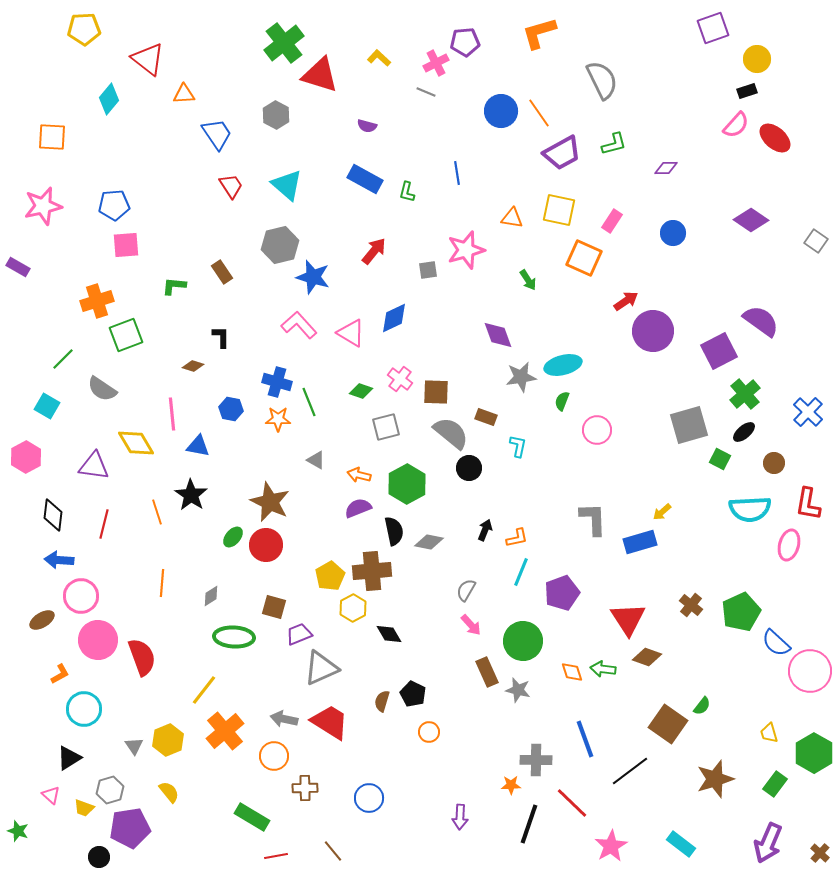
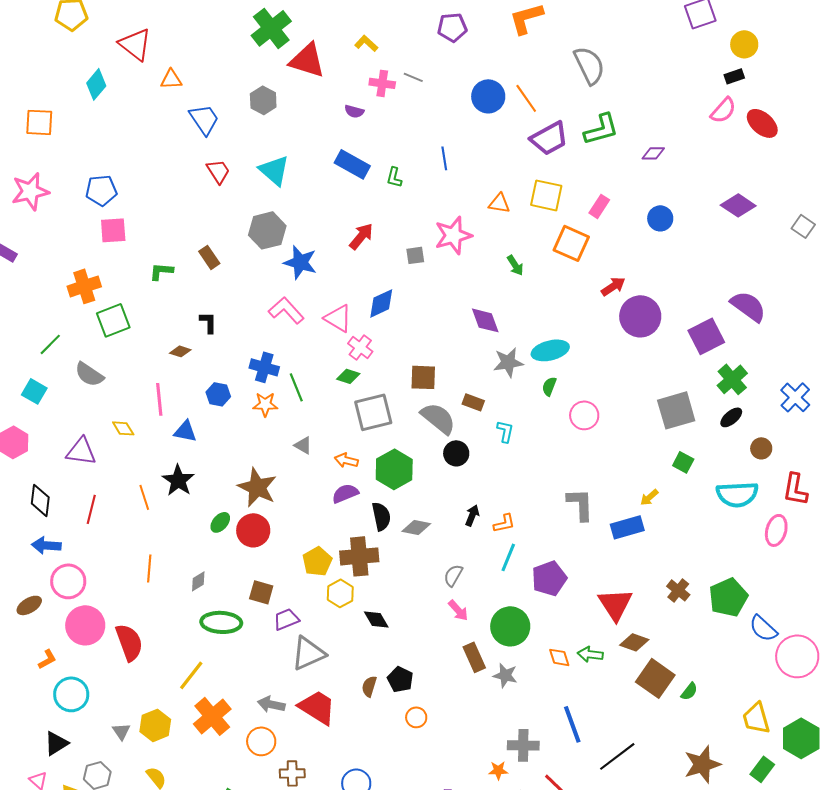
pink cross: (436, 63) -> (382, 83), moved, turned 35
green L-shape: (614, 144) -> (601, 129), size x1.4
pink cross: (400, 379) -> (360, 347), moved
gray square: (386, 427) -> (373, 412), size x1.4
yellow diamond: (136, 443) -> (123, 428), size x0.6
green square: (720, 459) -> (683, 462), moved
brown square: (668, 724) -> (655, 678), moved
yellow trapezoid: (769, 733) -> (756, 718), size x1.6

